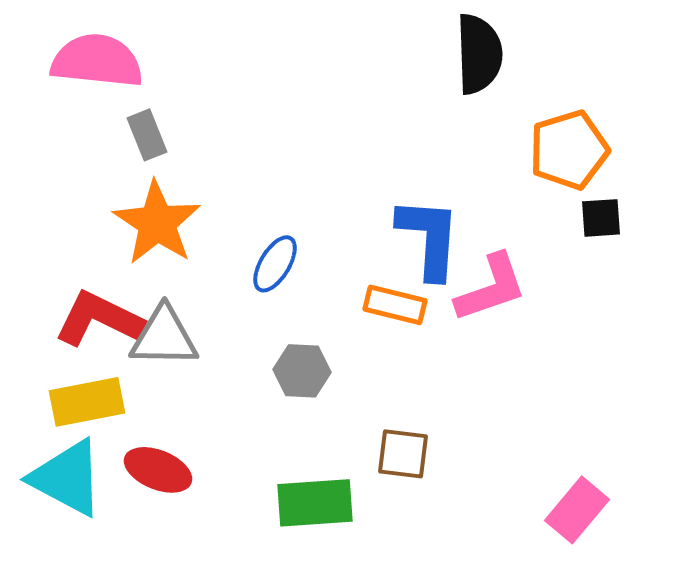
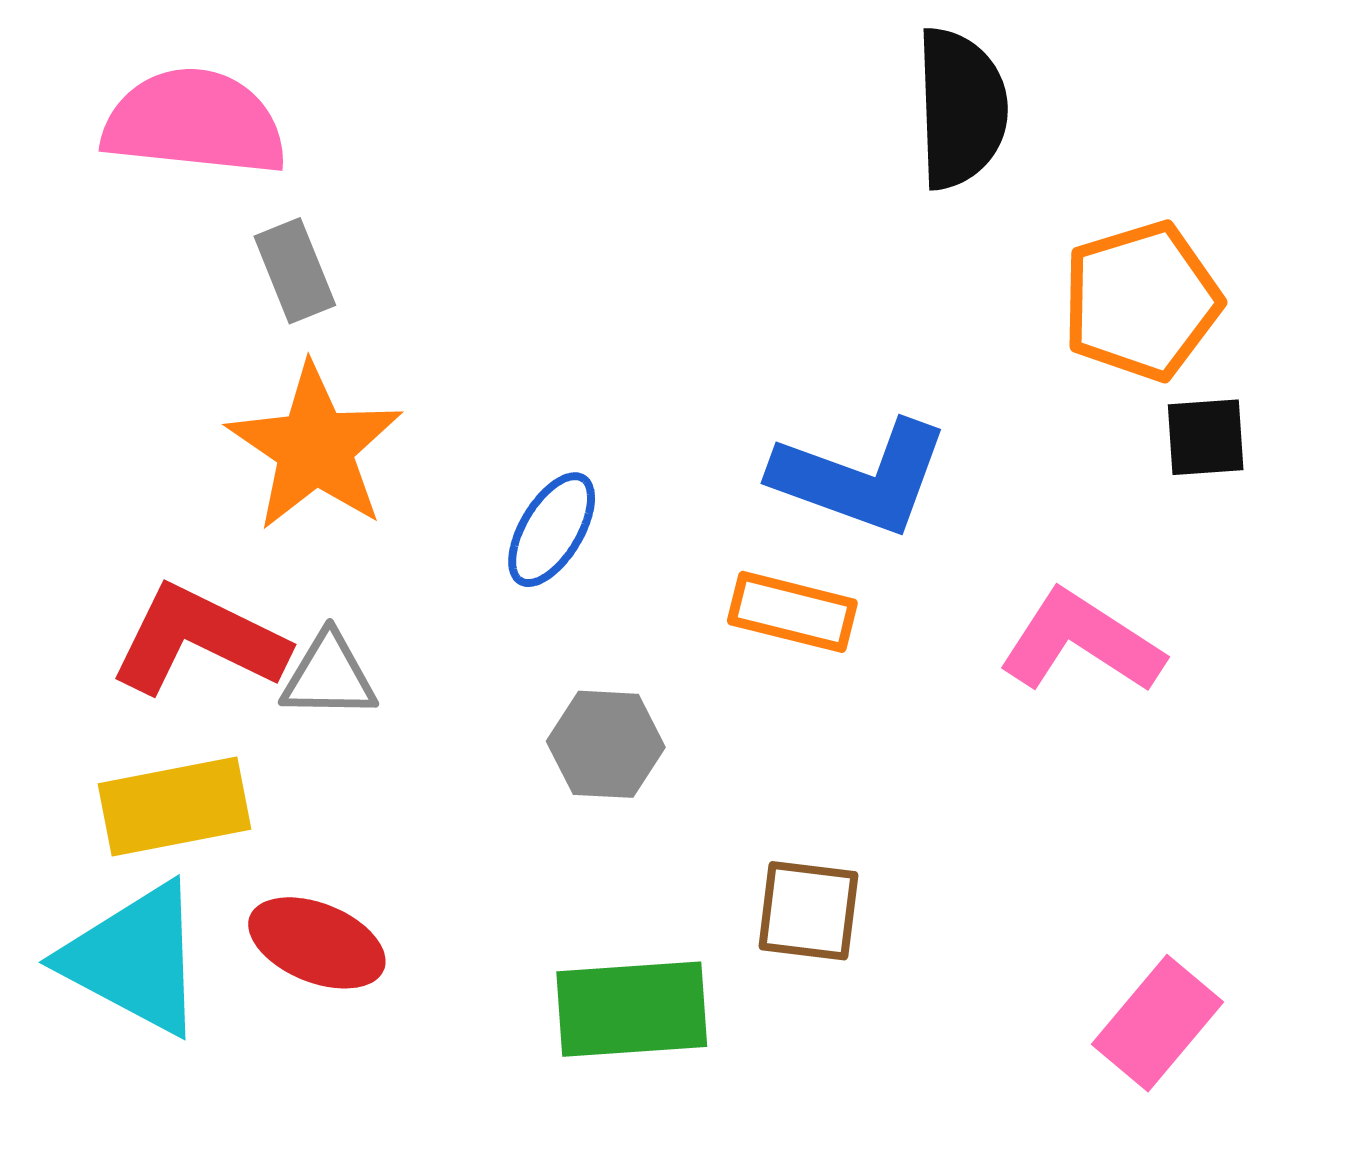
blue L-shape: (429, 238) -> (861, 477), turned 106
pink L-shape: (491, 288) -> (1081, 642), moved, turned -128
gray triangle: (164, 337) -> (329, 676), size x0.7

